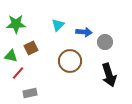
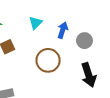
blue arrow: (84, 32) -> (63, 30), turned -77

